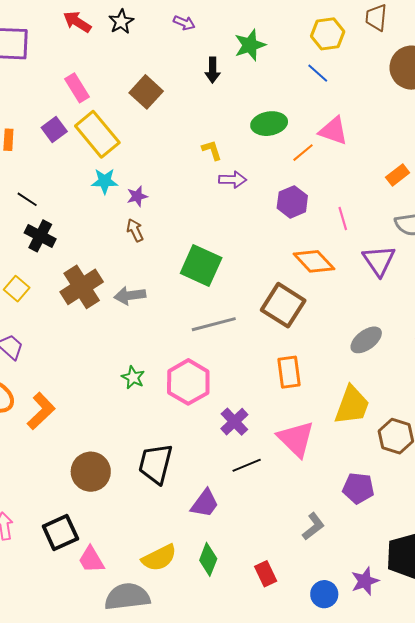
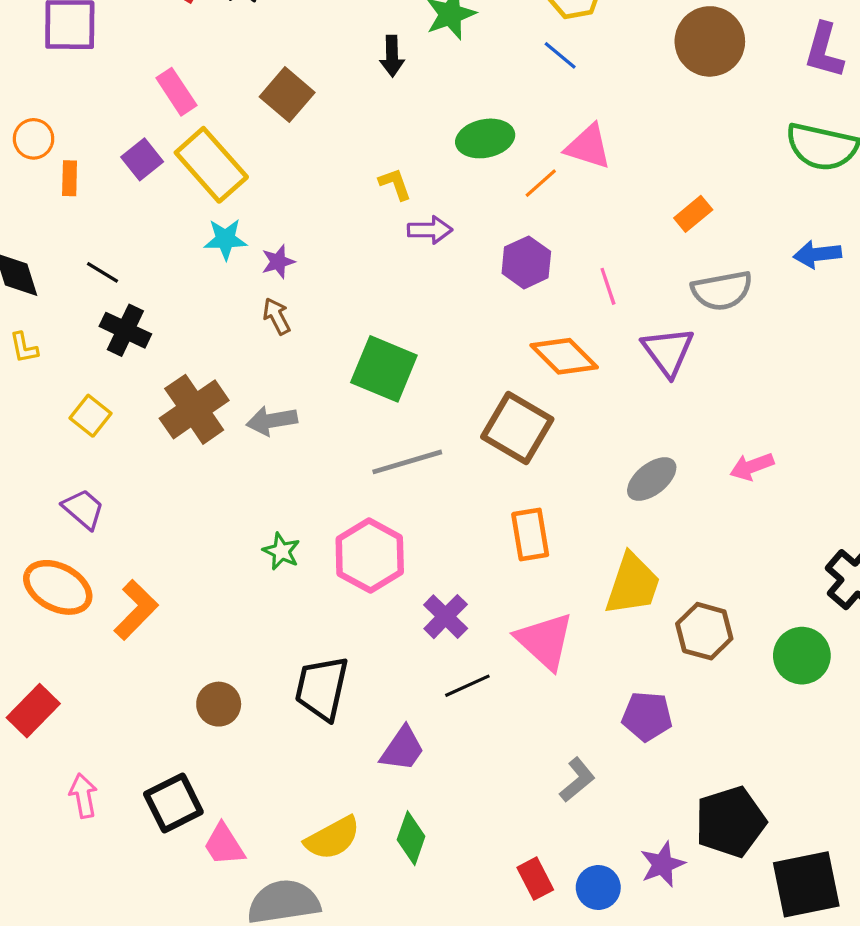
brown circle: (91, 472) -> (219, 704), size x0.7
red rectangle: (266, 574) -> (535, 879), moved

